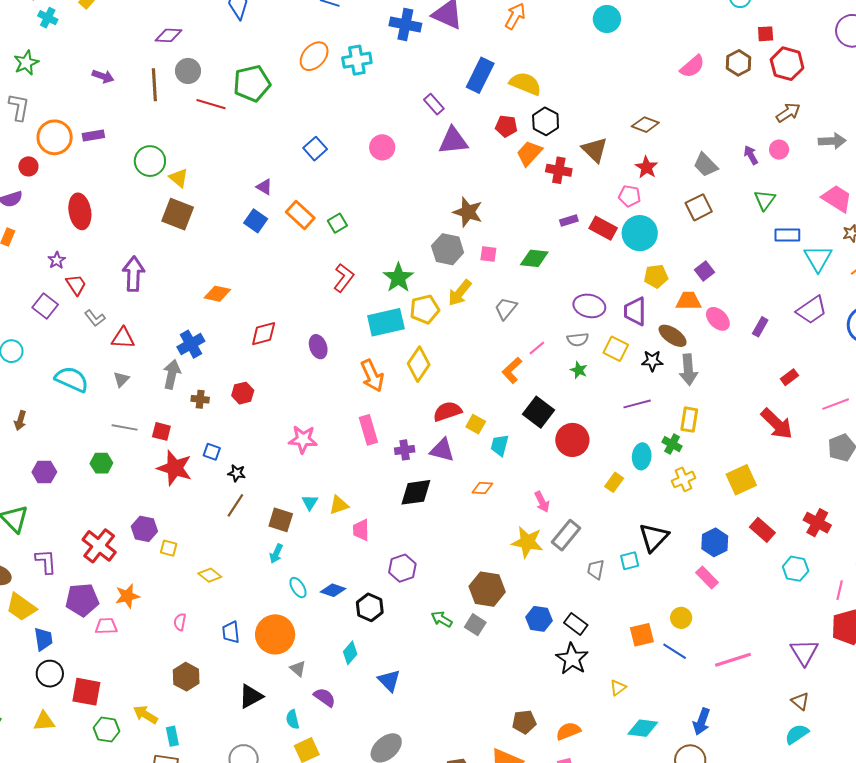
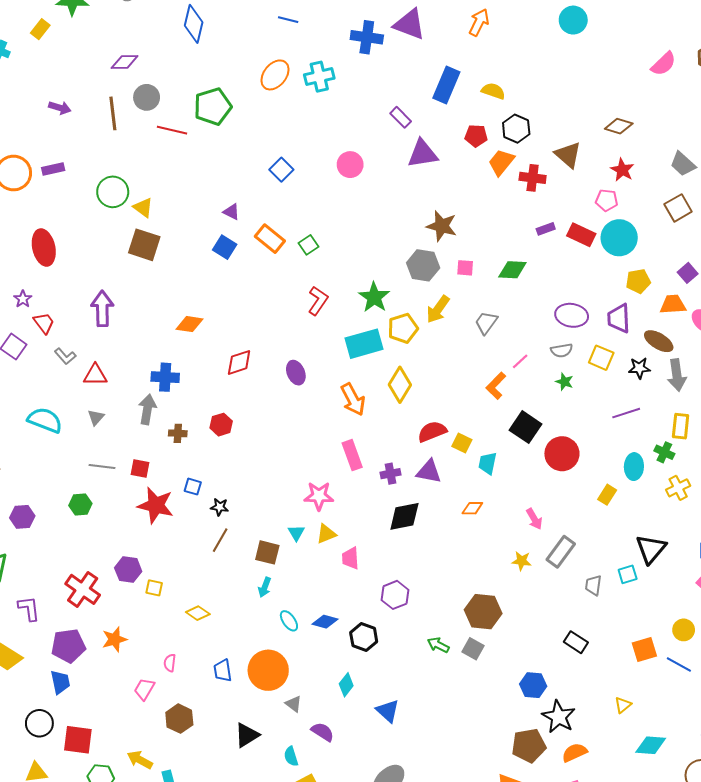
yellow semicircle: (525, 84) -> (493, 91), size x0.7
blue cross: (191, 344) -> (165, 377), turned 36
pink star: (303, 439) -> (319, 496), moved
yellow star: (527, 542) -> (522, 561), size x0.6
blue hexagon: (539, 619) -> (533, 685), moved
pink trapezoid: (106, 626) -> (144, 689), moved, turned -55
blue trapezoid: (43, 639) -> (60, 682), moved
black star: (572, 659) -> (559, 717), moved
brown pentagon: (524, 722) -> (529, 746), size x1.4

